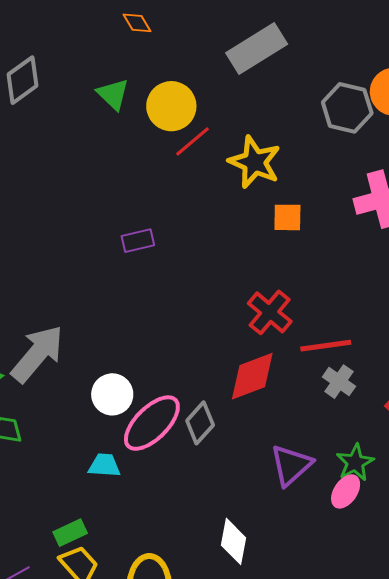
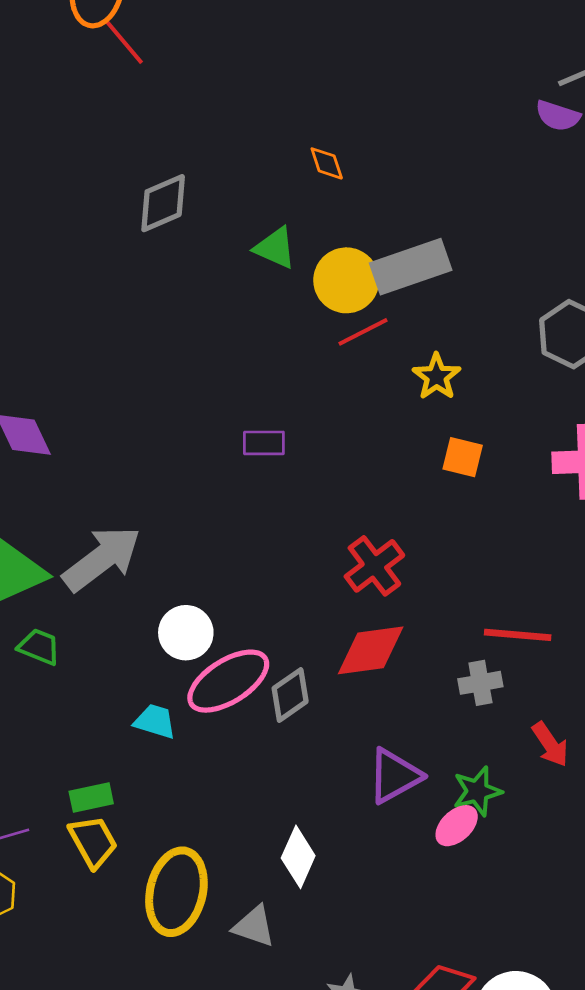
gray rectangle: (257, 49) -> (411, 267), moved
green triangle: (113, 94) -> (275, 248), turned -33
yellow star: (255, 162) -> (437, 377), size x0.7
red cross: (270, 312) -> (374, 566), moved
red line: (326, 346) -> (518, 635), moved
gray cross: (339, 382) -> (480, 683), turned 32

